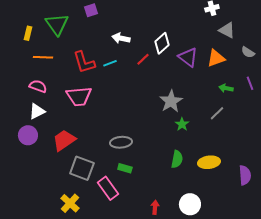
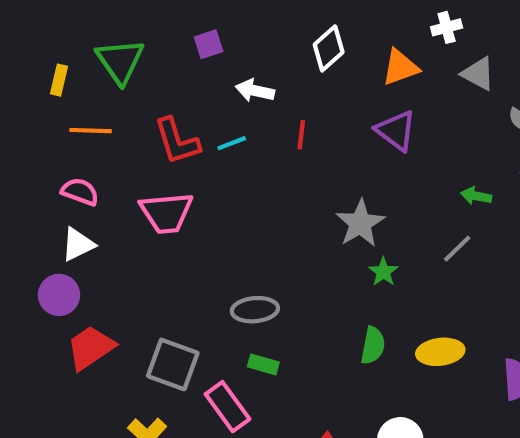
purple square: (91, 10) -> (209, 44), moved
white diamond: (162, 43) -> (329, 48), moved
orange triangle: (216, 58) -> (400, 67), moved
red line: (143, 59) -> (301, 135), turned -40
red trapezoid: (64, 140) -> (91, 348), moved

